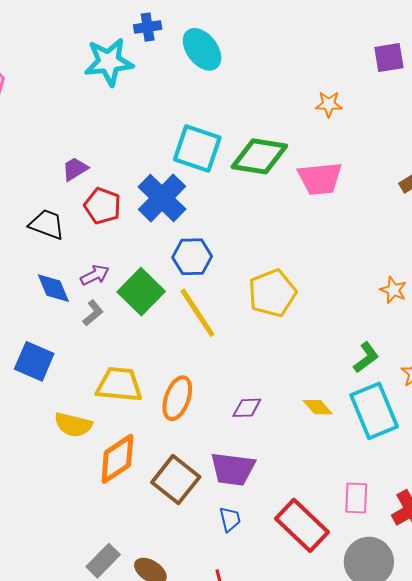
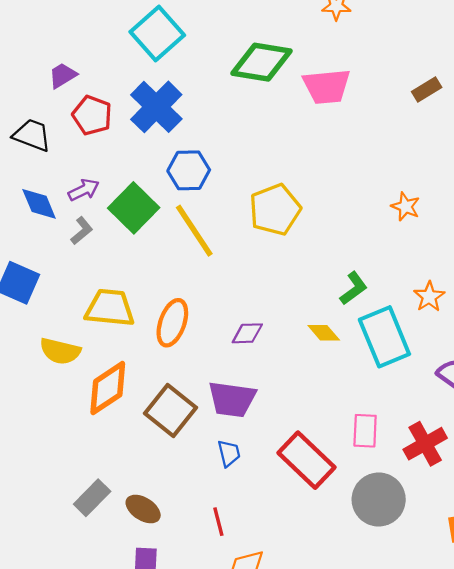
cyan square: (197, 148) -> (157, 34), moved, turned 30
green L-shape: (366, 357) -> (354, 288), moved

